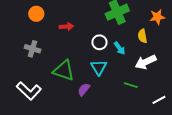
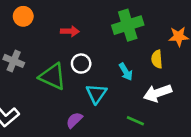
red arrow: (66, 27) -> (70, 31), moved
white circle: (99, 42) -> (81, 64), moved
green triangle: (64, 71) -> (53, 76), moved

